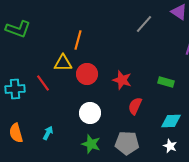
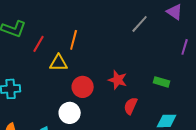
red circle: (87, 74) -> (83, 87), moved
red line: (43, 83) -> (39, 44), moved, turned 66
white circle: (90, 113) -> (70, 113), moved

